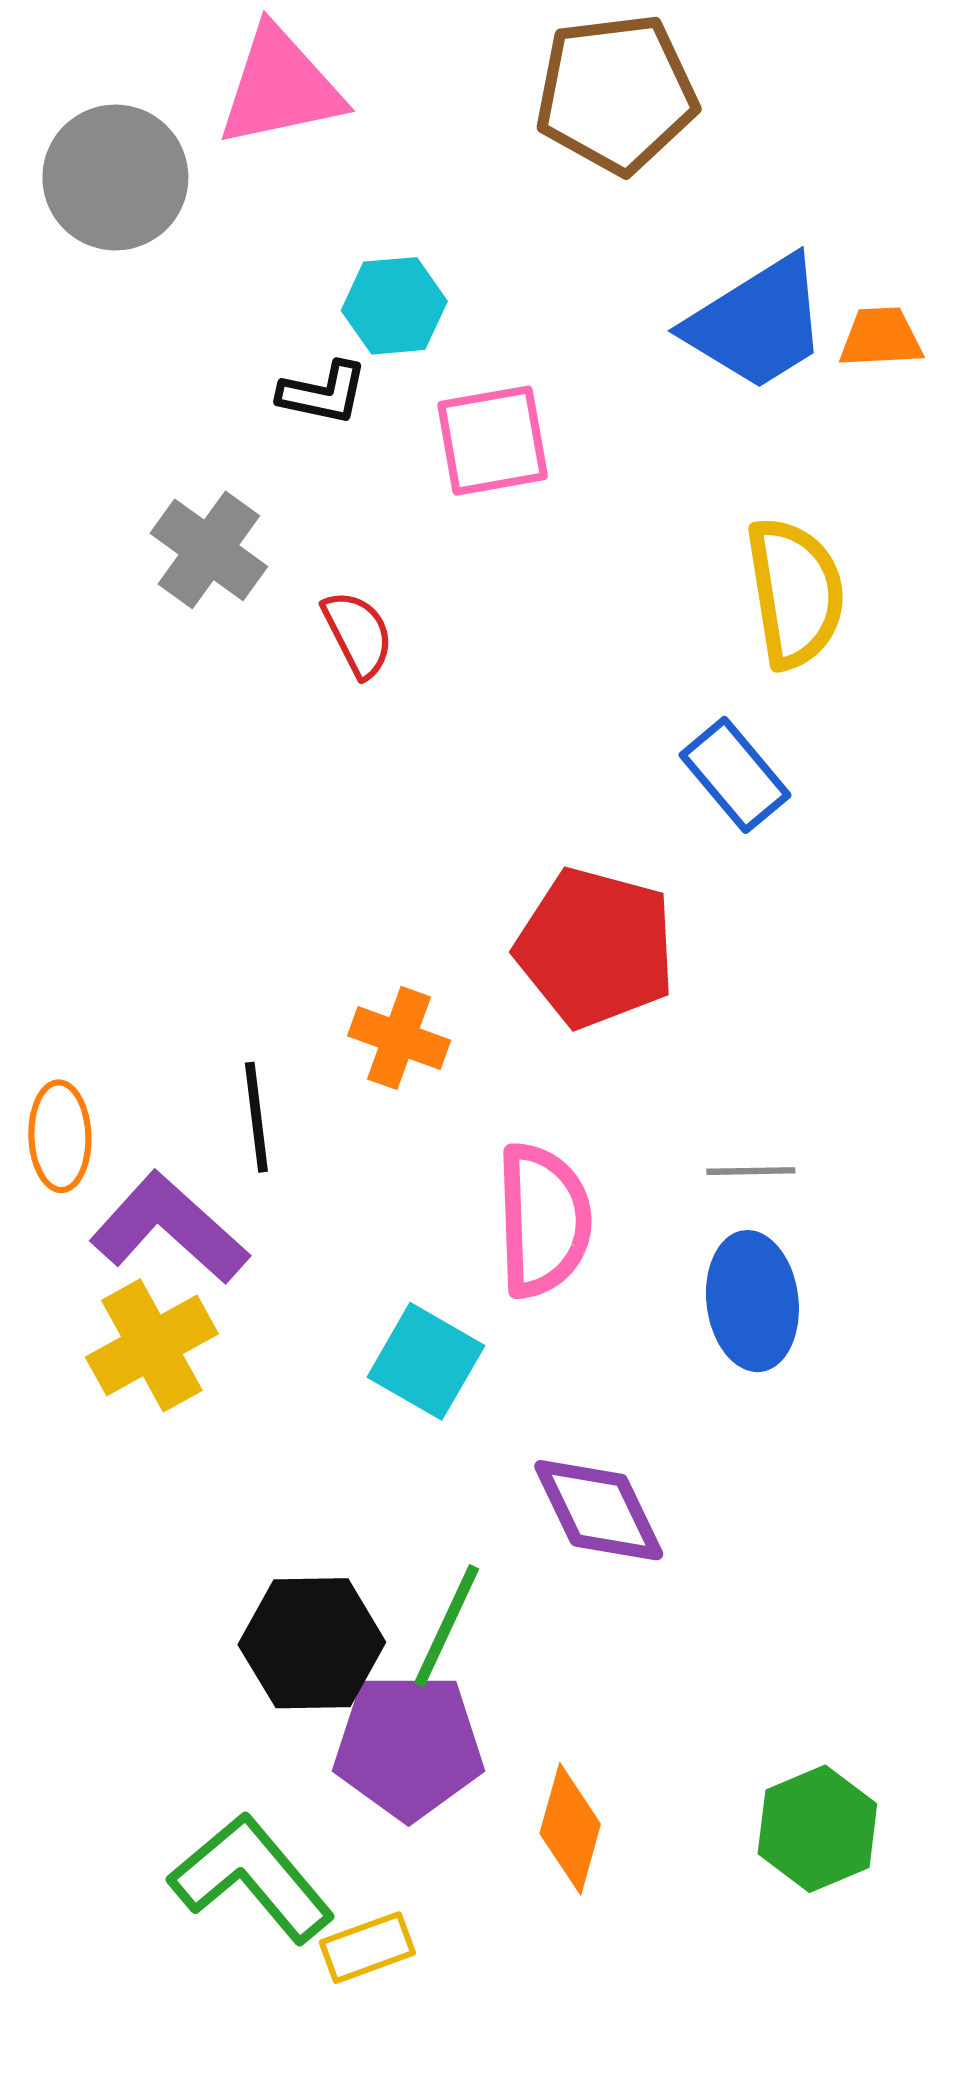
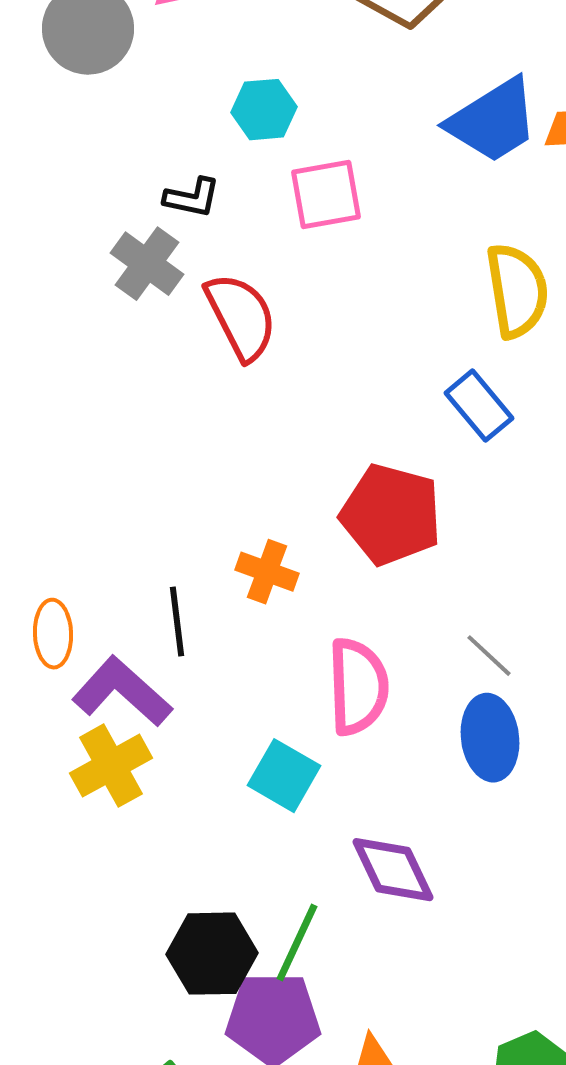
black L-shape: (323, 393) -> (192, 198), moved
red semicircle: (358, 634) -> (241, 317), size x1.6
gray line: (751, 1171) -> (489, 656), turned 44

